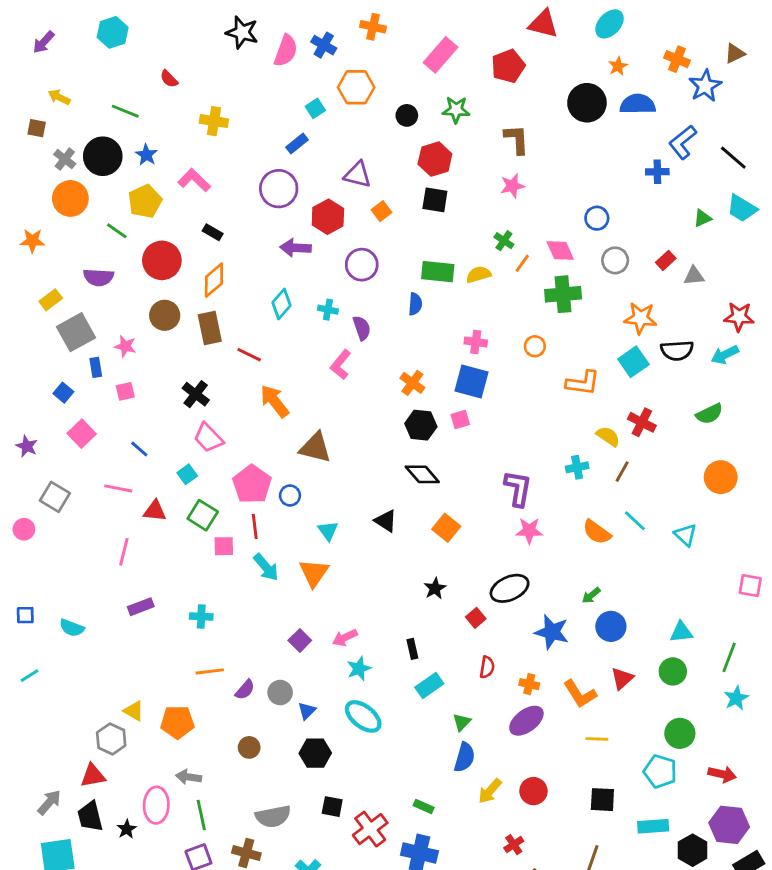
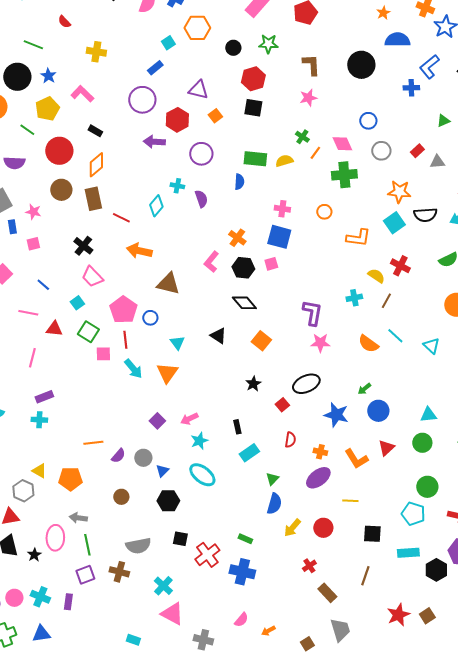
black circle: (587, 103) -> (361, 65), moved
cyan diamond: (282, 304) -> (156, 206), moved
pink L-shape: (341, 365) -> (211, 262), moved
orange arrow: (274, 401) -> (139, 251), turned -40
cyan cross: (201, 617) -> (39, 420), moved
yellow line: (597, 739) -> (350, 501), moved

